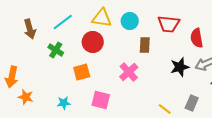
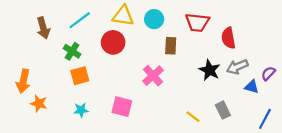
black star: (180, 67) -> (210, 70), turned -30
orange square: (82, 72) -> (80, 76), moved
gray rectangle: (192, 103) -> (223, 110), turned -49

